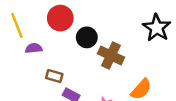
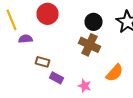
black circle: (87, 37) -> (94, 22), moved

